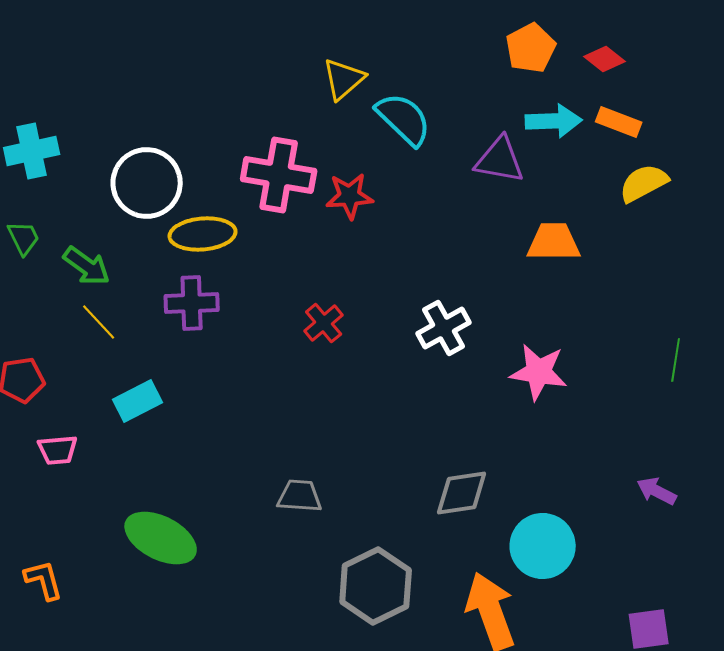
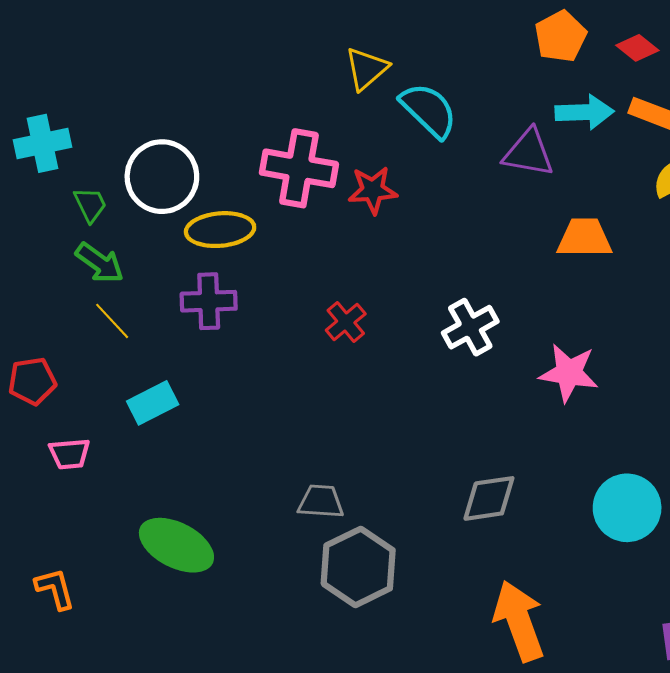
green trapezoid: (24, 238) -> (90, 205), moved
cyan circle: (543, 546) -> (627, 508), moved
gray hexagon: (376, 586) -> (358, 567), moved

